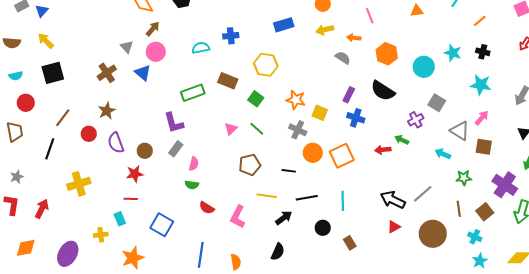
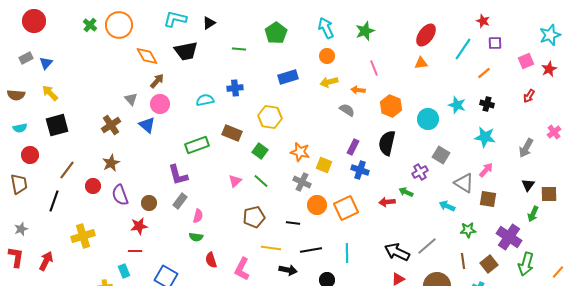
black semicircle: (383, 91) -> (387, 143), turned 70
red semicircle: (207, 208) -> (211, 260), turned 42
black arrow: (284, 218) -> (288, 270), turned 48

